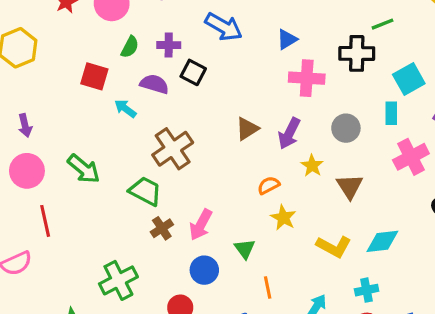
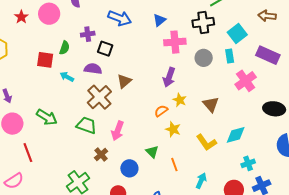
green semicircle: (130, 47) -> (64, 48), moved
purple semicircle: (154, 84) -> (93, 69), moved
gray circle: (346, 128) -> (204, 58), moved
brown triangle: (247, 129) -> (124, 81), moved
yellow star: (312, 166) -> (180, 100), moved
pink arrow: (201, 225) -> (118, 131), moved
brown cross: (162, 228) -> (101, 154), moved
yellow L-shape: (334, 247) -> (206, 142), turned 35
orange line: (268, 287) -> (174, 165), moved
cyan cross: (367, 290) -> (248, 163), moved

